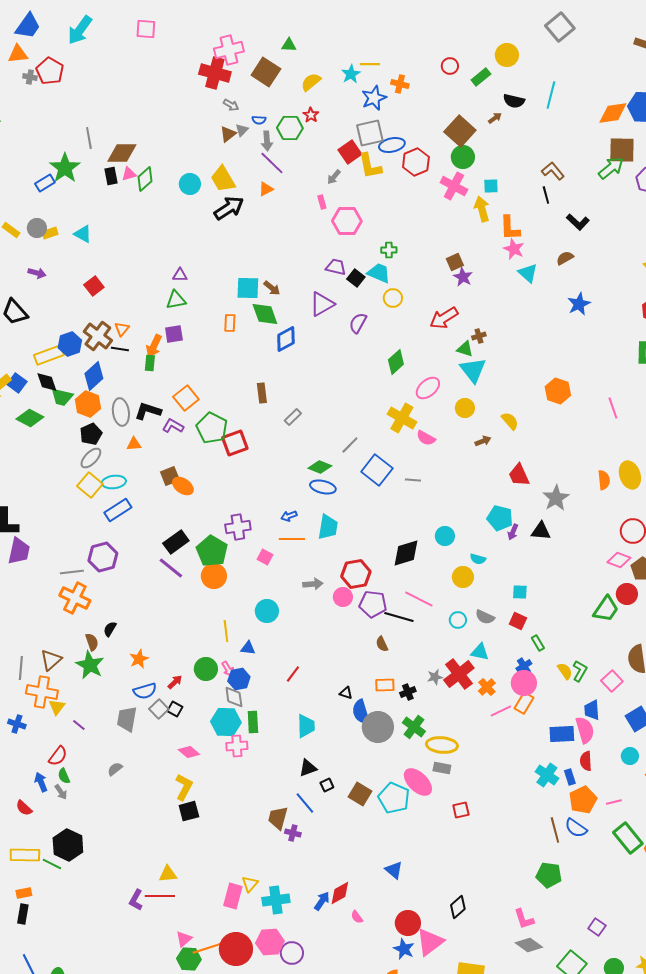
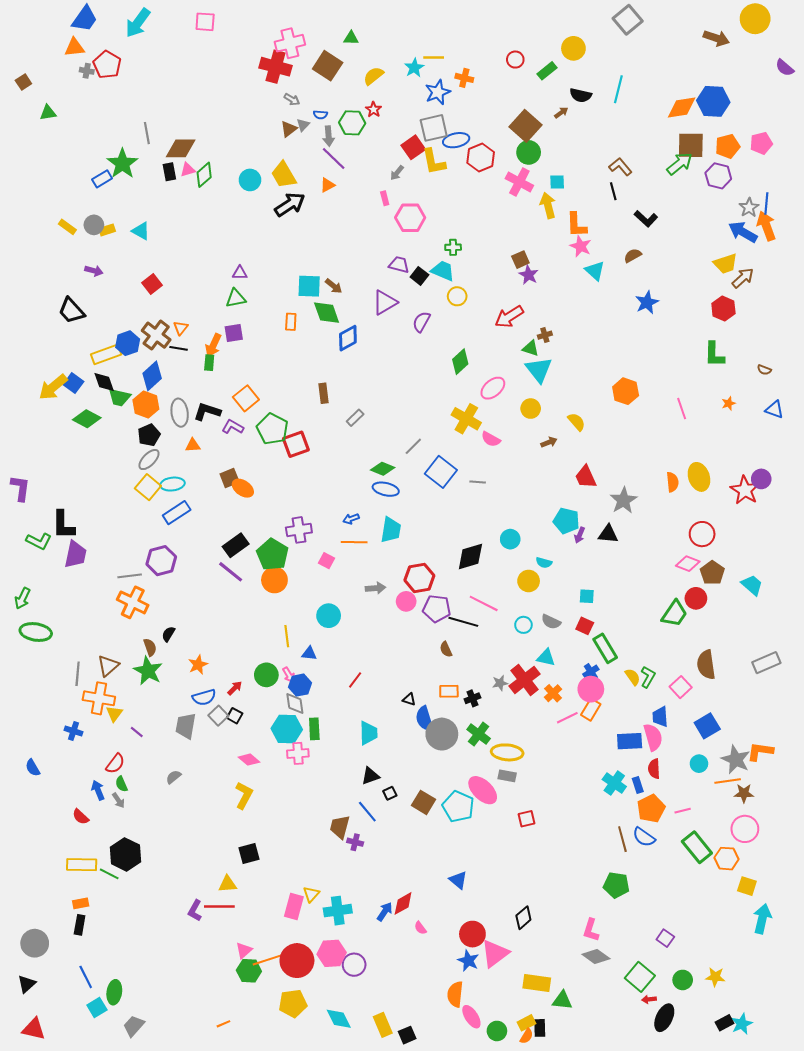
green rectangle: (538, 643) -> (605, 648), size x1.8
black square: (189, 811) -> (249, 853), moved
pink L-shape: (524, 919) -> (591, 930), turned 35

